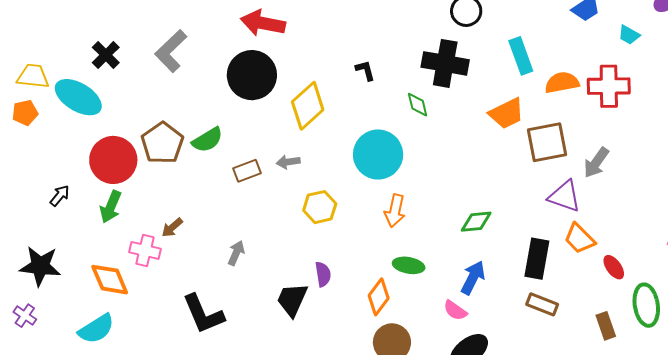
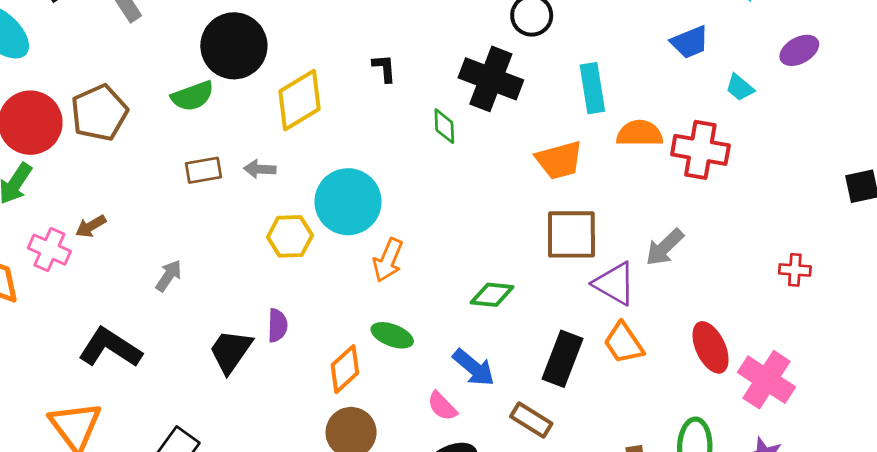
green semicircle: (207, 140) -> (193, 96), moved
brown square: (547, 142) -> (571, 234), moved
cyan circle: (378, 155) -> (348, 202), moved
red ellipse: (614, 267) -> (711, 347), moved, size x1.5
blue arrow: (473, 278) -> (474, 368), turned 92
brown rectangle: (542, 304) -> (531, 420), moved
black L-shape: (203, 314) -> (110, 348), turned 135

